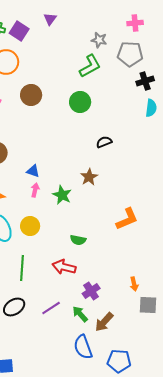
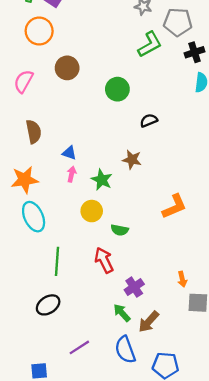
green L-shape: (90, 66) -> (150, 44), moved
green circle: (80, 102) -> (117, 89), moved
brown star: (89, 177) -> (132, 160), turned -30
yellow circle: (30, 226) -> (92, 211), moved
red arrow: (64, 267) -> (104, 260), turned 50
purple line: (51, 308) -> (79, 347), moved

